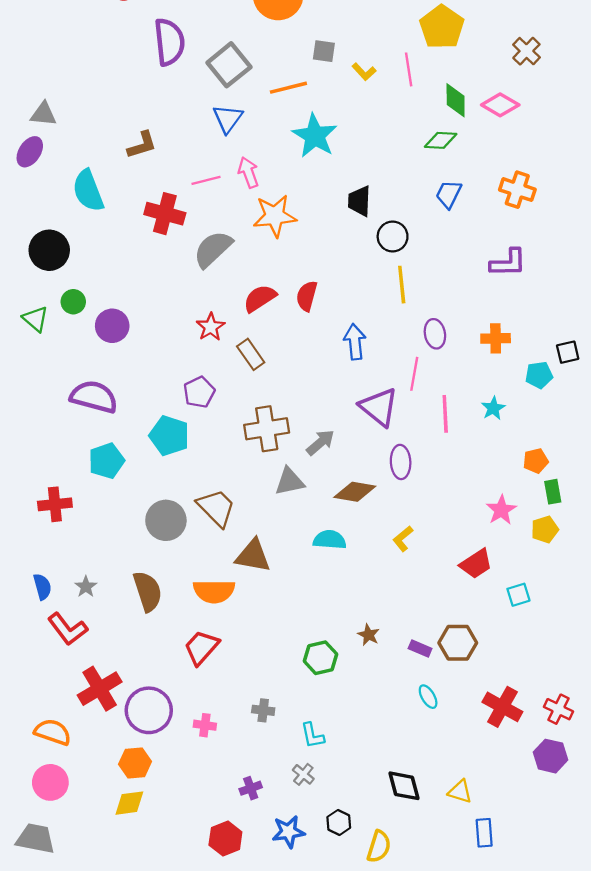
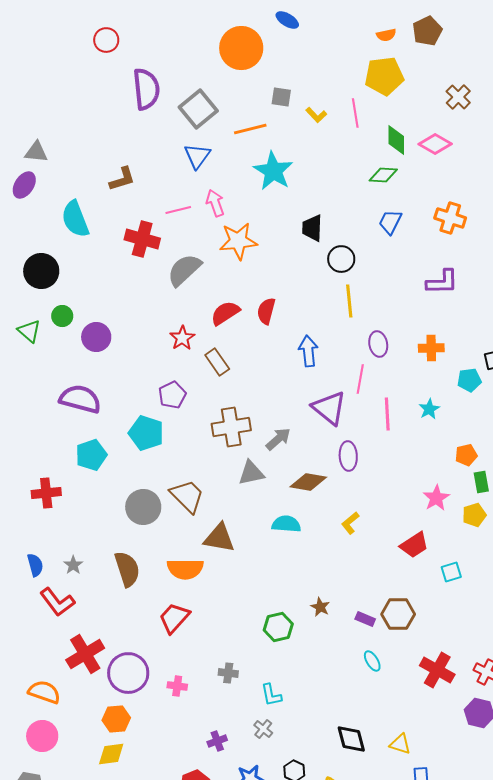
yellow pentagon: (442, 27) -> (384, 76), turned 30

